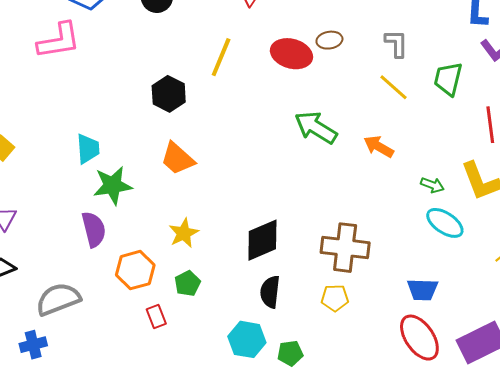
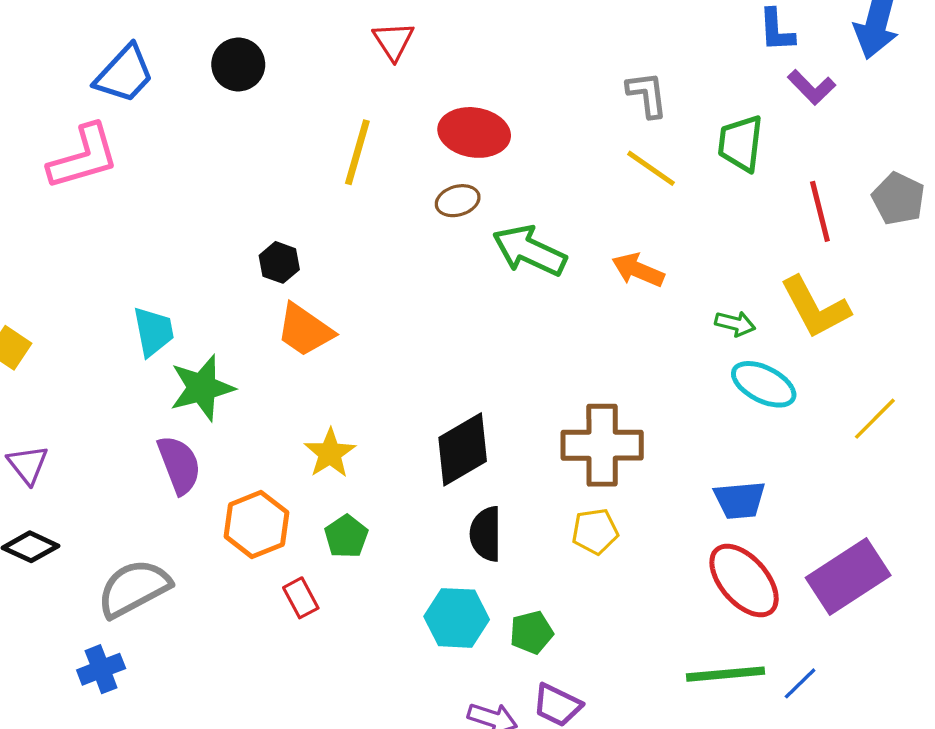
brown ellipse: (329, 40) -> (458, 201), moved
black hexagon: (169, 94) -> (279, 262), moved, size x0.7

